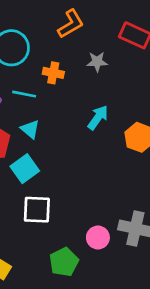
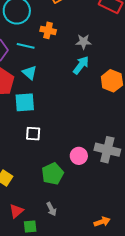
gray star: (97, 62) -> (83, 42), moved
cyan square: (25, 169) -> (25, 102), turned 30
white square: (37, 210) -> (33, 134), size x0.7

